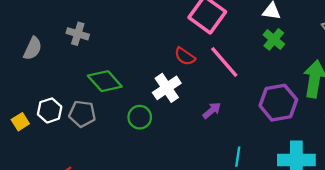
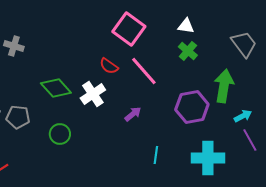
green diamond: (105, 81) -> (56, 88), moved
green circle: (140, 117) -> (60, 134), moved

